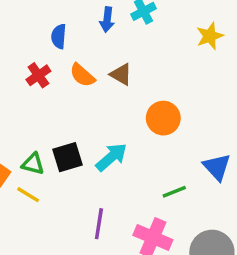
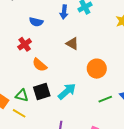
blue semicircle: (59, 36) -> (36, 22), turned -80
orange semicircle: (82, 75) -> (40, 65), moved
green line: (174, 192) -> (105, 99), moved

